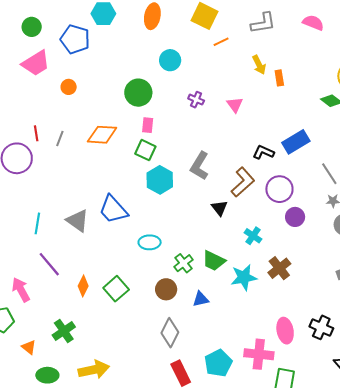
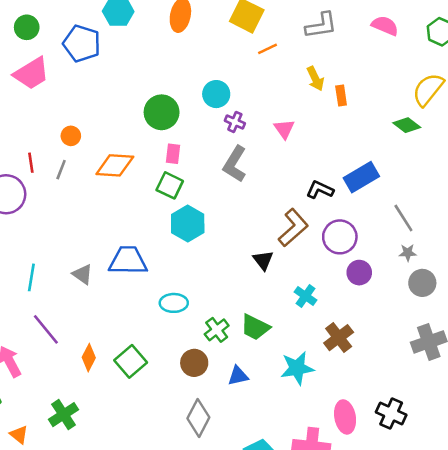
cyan circle: (170, 60) -> (216, 94), moved
orange circle: (69, 87) -> (71, 136), moved
gray L-shape: (200, 166) -> (235, 164), moved
blue trapezoid: (113, 209) -> (128, 261), turned 132
gray triangle: (78, 221) -> (83, 274), size x0.7
cyan star: (244, 277) -> (297, 368), moved

